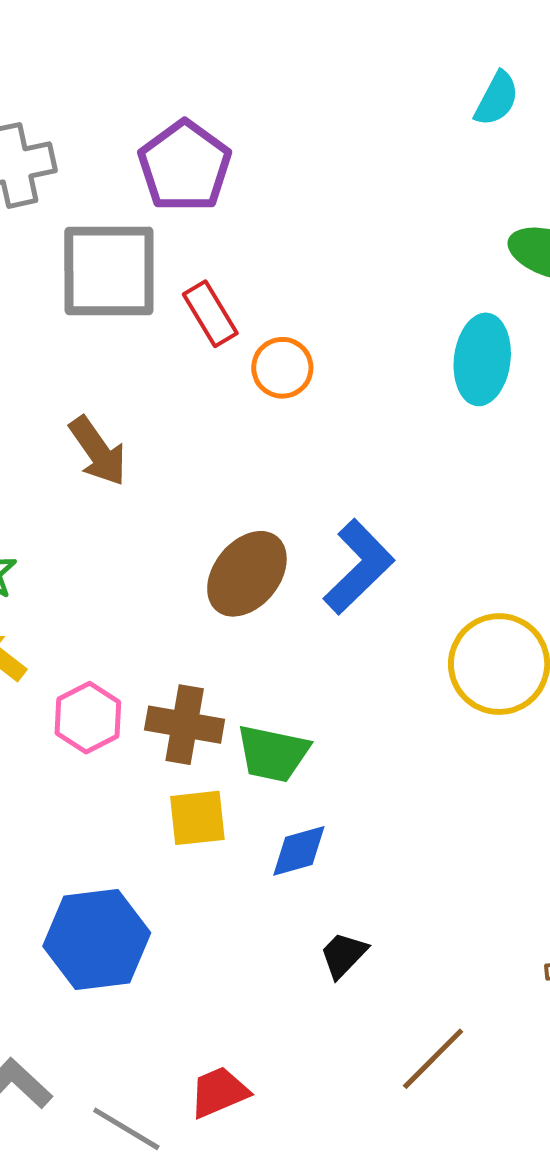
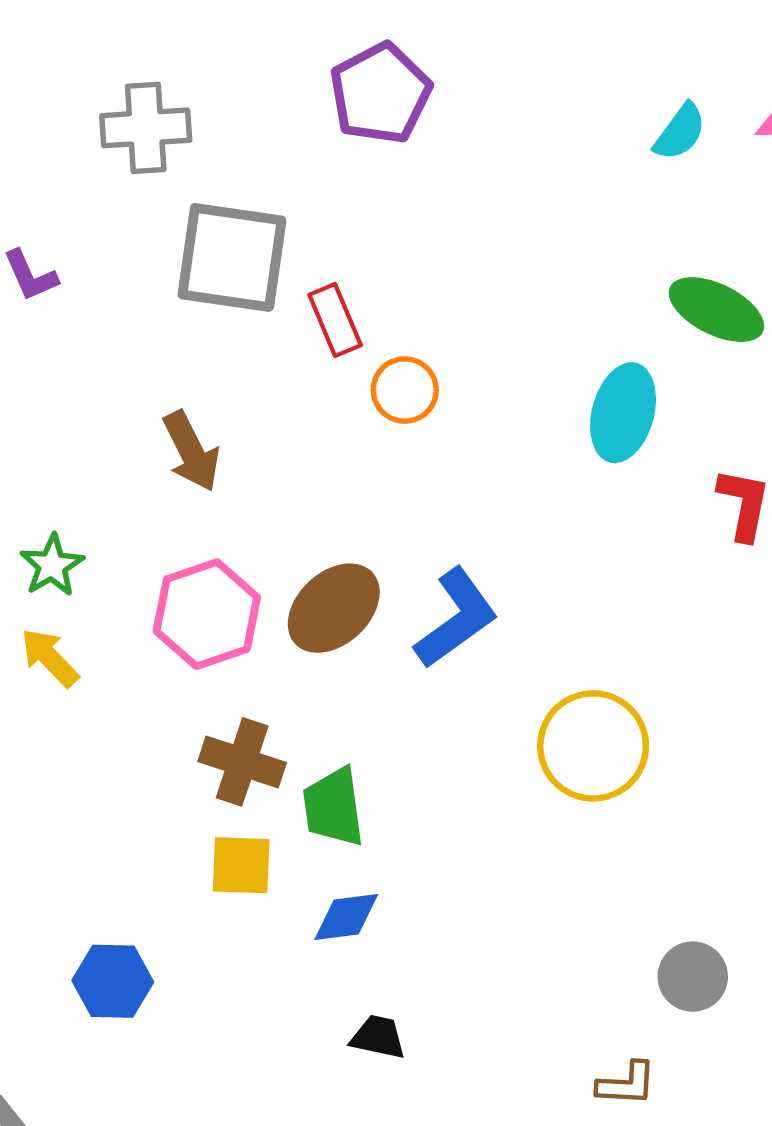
purple pentagon: (185, 166) -> (380, 93), moved
pink hexagon: (88, 718) -> (207, 614), moved, size x1.4
green trapezoid: (273, 753) -> (333, 807), turned 62
blue hexagon: (97, 939) -> (113, 981), size x0.7
black trapezoid: (343, 955) -> (378, 1037), turned 50

